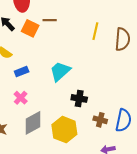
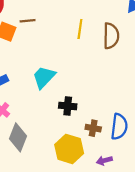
gray diamond: (33, 123) -> (18, 137), turned -35
yellow hexagon: (64, 130) -> (69, 149), moved

